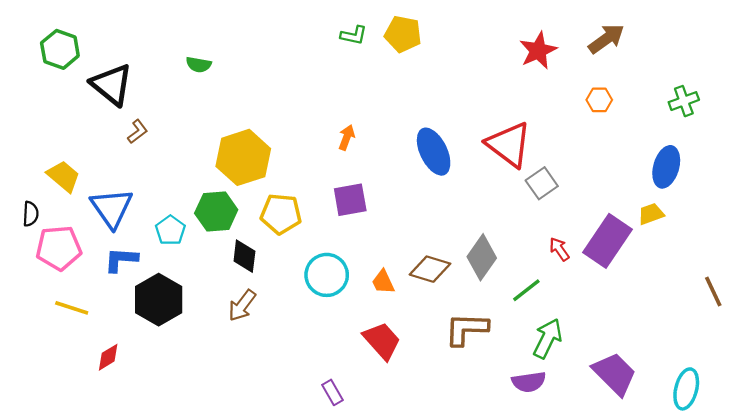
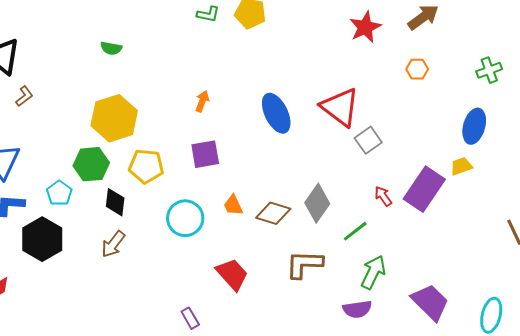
green semicircle: (199, 65) -> (111, 48), moved
cyan pentagon: (170, 230) -> (59, 193), moved
orange trapezoid: (383, 282) -> (233, 205), moved

